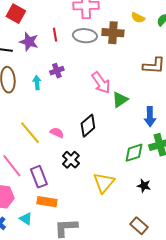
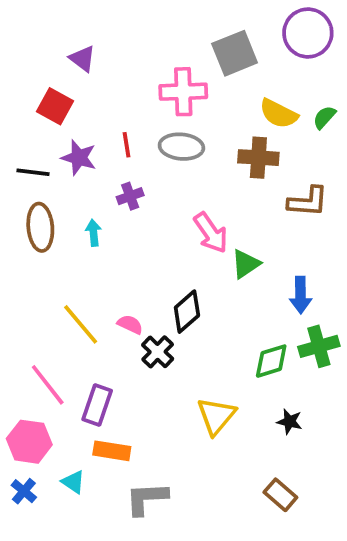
yellow semicircle: (138, 18) -> (279, 114), size x1.5
brown cross: (113, 33) -> (258, 158), moved
purple cross: (57, 71) -> (130, 196), moved
black cross: (71, 160) -> (158, 352), moved
purple rectangle: (39, 177) -> (97, 405), turned 40

